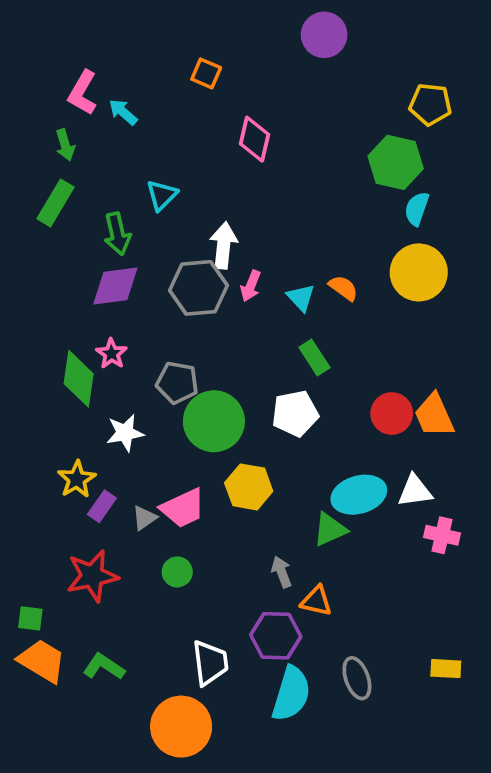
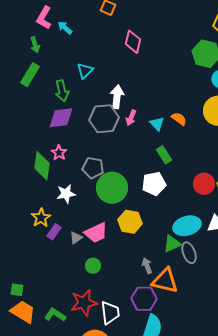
red star: (92, 576) -> (84, 303), moved
orange triangle: (316, 601) -> (165, 281), size x1.6
gray ellipse: (357, 678) -> (189, 253), moved

